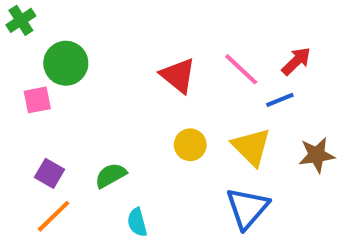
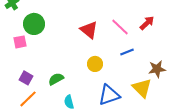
blue line: (280, 100) -> (127, 52), moved
yellow triangle: (251, 147) -> (142, 88), moved
blue triangle: (247, 208) -> (109, 95), moved, turned 30

